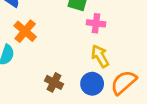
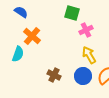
pink cross: (96, 23) -> (86, 30), turned -32

